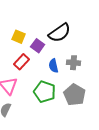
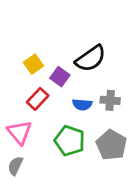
yellow square: (19, 37) -> (33, 64), turned 32
blue semicircle: (54, 66) -> (82, 105), turned -72

